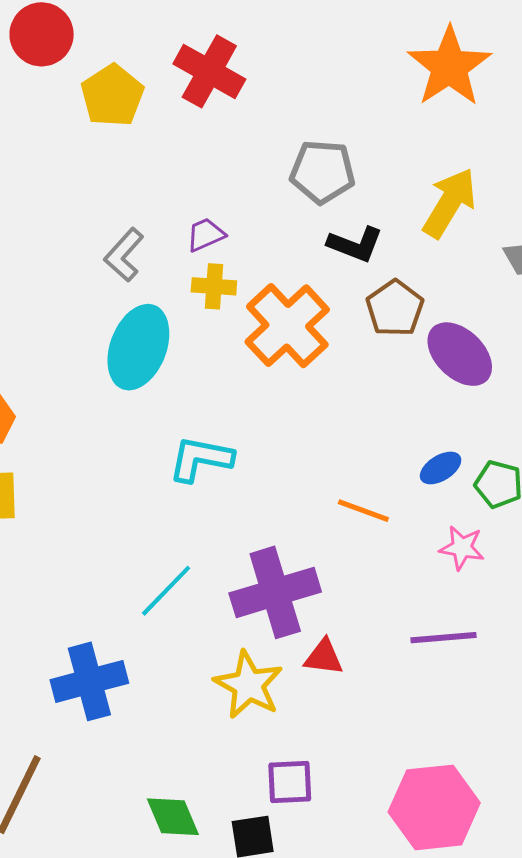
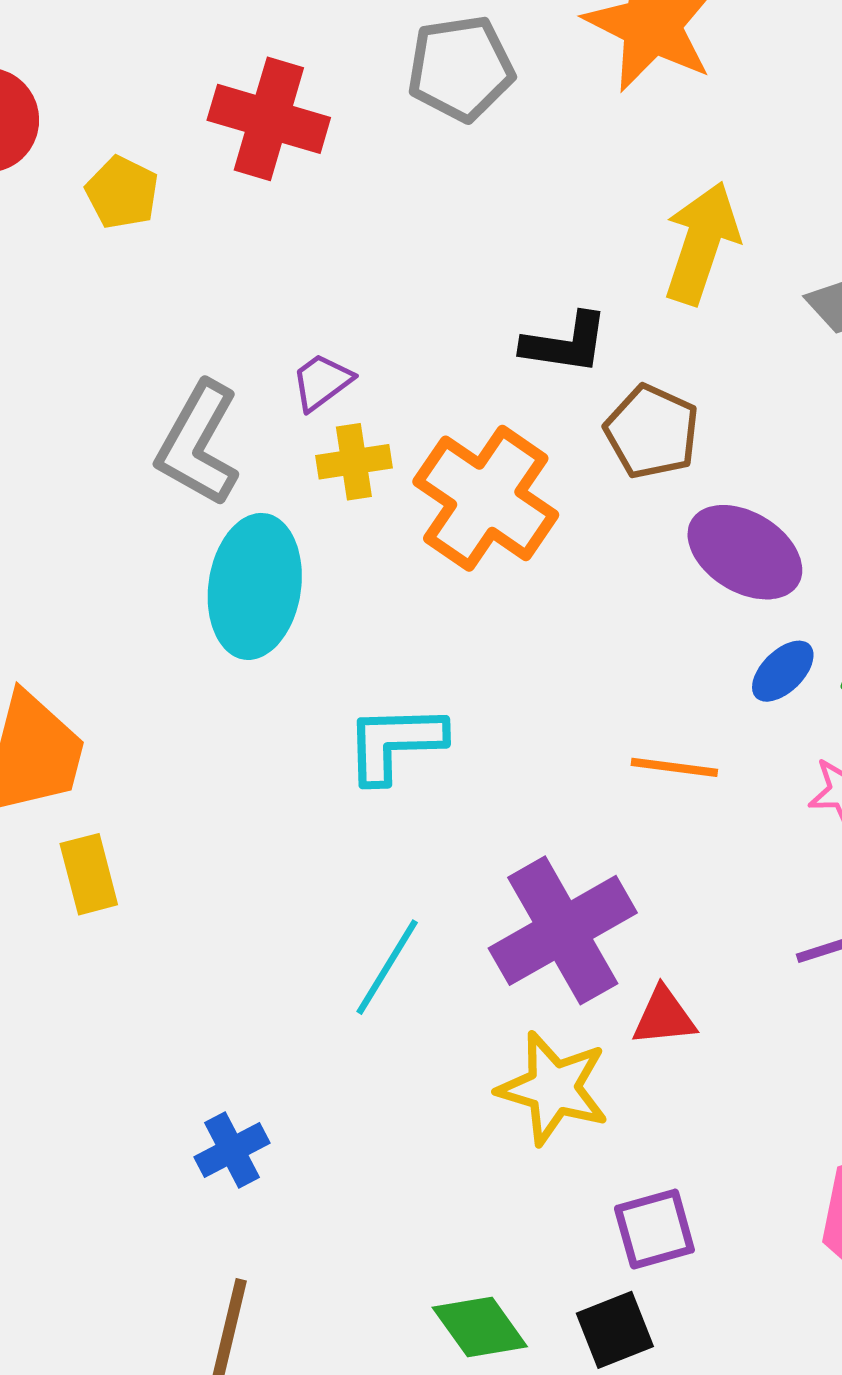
yellow pentagon: (112, 96) -> (122, 193), size x0.7
gray pentagon: (322, 172) -> (461, 68), moved
gray L-shape: (124, 255) -> (198, 444), size x1.4
purple ellipse: (460, 354) -> (745, 552), moved
blue cross: (89, 681) -> (232, 1150), moved, size x0.6

